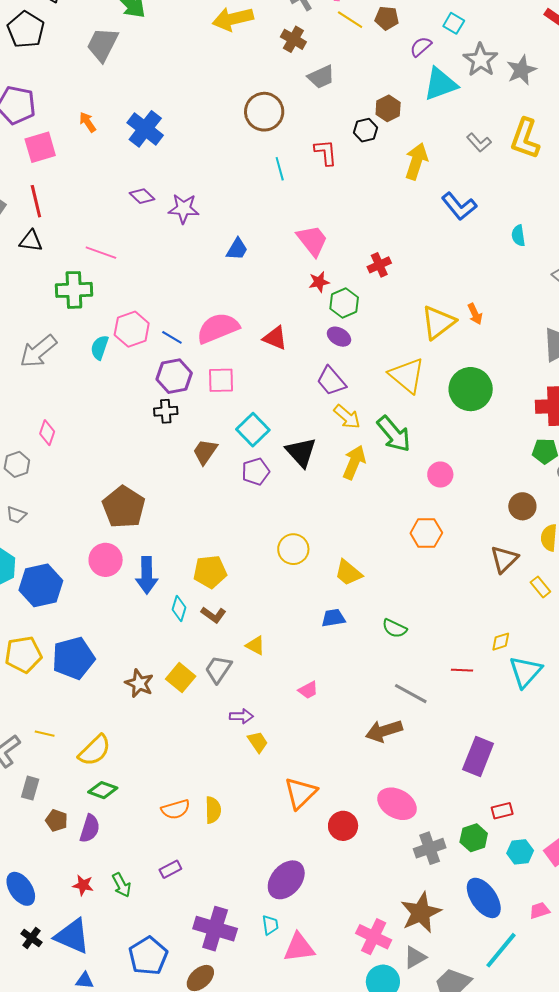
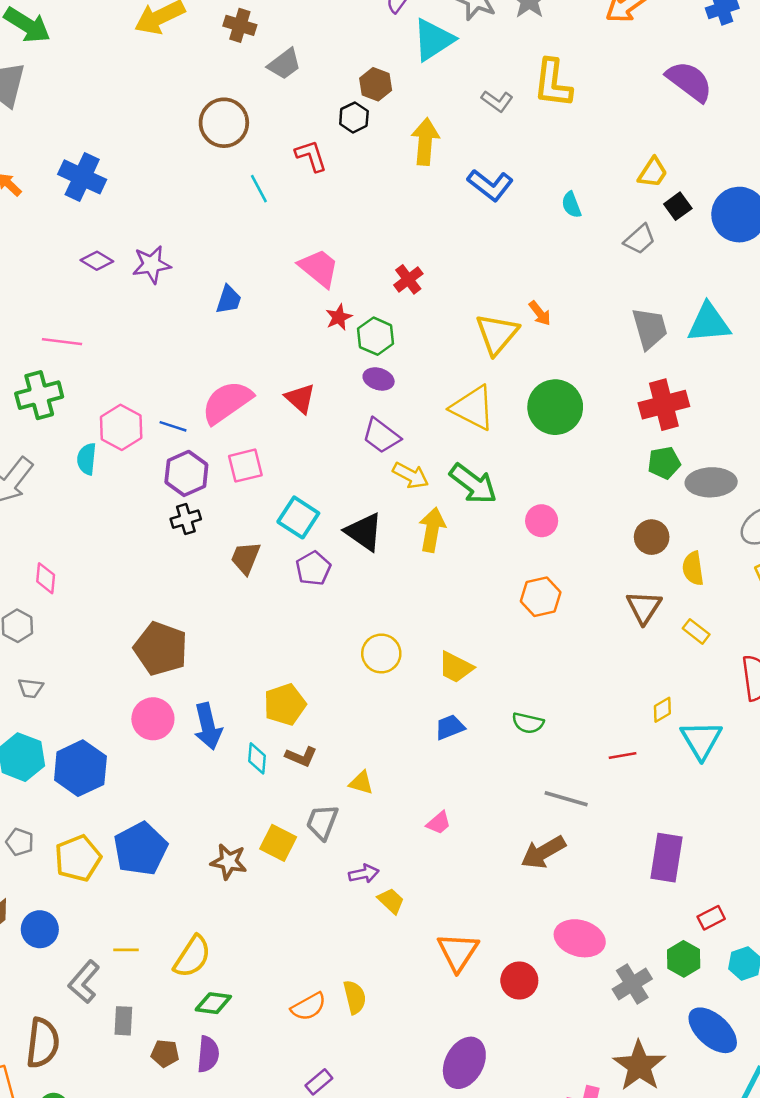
red triangle: (275, 338) -> (300, 398), turned 32

